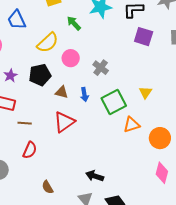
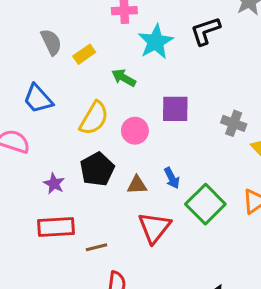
purple square: (144, 37) -> (175, 109), moved
gray cross: (101, 68) -> (234, 123), moved
green square: (114, 102) -> (205, 204), moved

